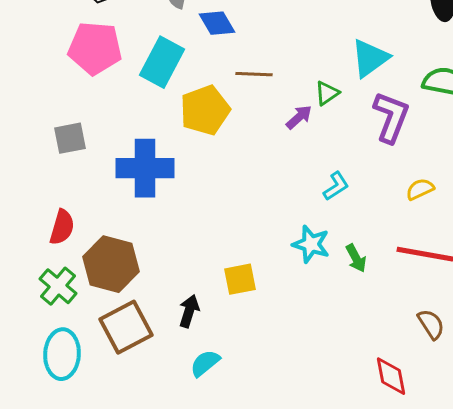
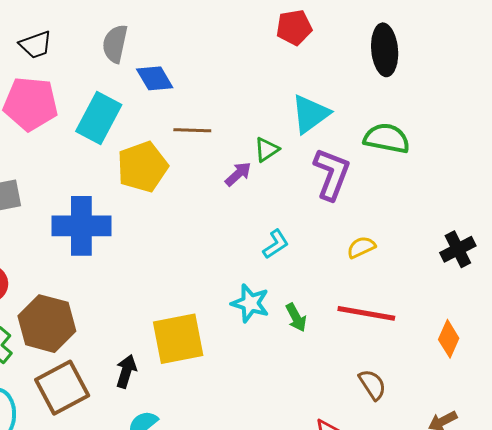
yellow square: (240, 279) -> (178, 339), size x1.6

